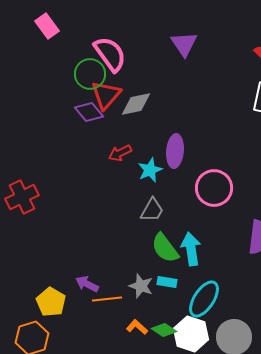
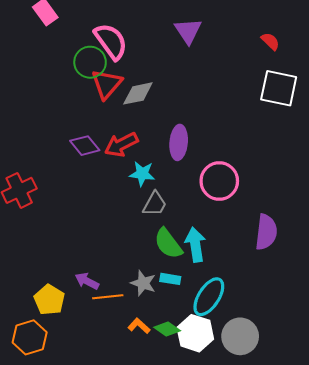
purple diamond: (89, 112) -> (85, 146), moved
red arrow: (120, 153) -> (121, 145), size x1.4
cyan star: (150, 170) -> (142, 174), moved, turned 30

